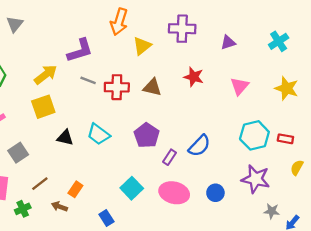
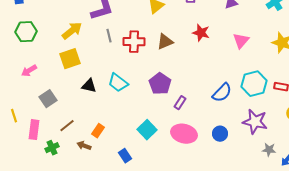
gray line: (88, 80) -> (109, 36), turned 56
brown triangle: (152, 87) -> (165, 42), turned -36
blue semicircle: (199, 146) -> (222, 93), moved

